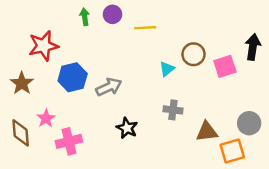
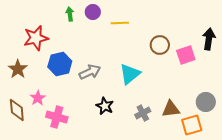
cyan triangle: (167, 69) -> (130, 74), moved, size x1.6
gray cross: (173, 110) -> (143, 113), moved, turned -35
pink cross: (69, 141) -> (57, 117), turned 30

